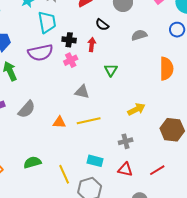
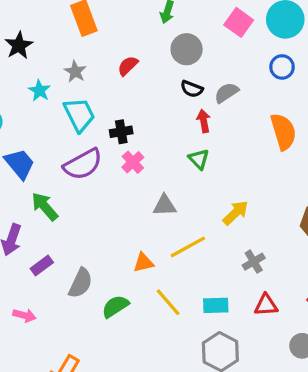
black semicircle: (102, 25) -> (192, 89), moved
red arrow: (92, 45) -> (204, 121), moved
gray semicircle: (27, 109) -> (81, 283), moved
yellow arrow: (136, 109) -> (236, 213), moved
green semicircle: (32, 162) -> (115, 306), moved
yellow line: (64, 174) -> (168, 302), moved

